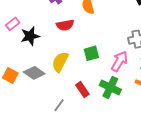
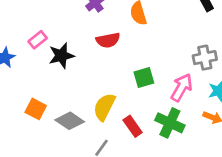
yellow semicircle: (60, 62) -> (104, 107), moved
gray diamond: (34, 73) -> (70, 121), moved

